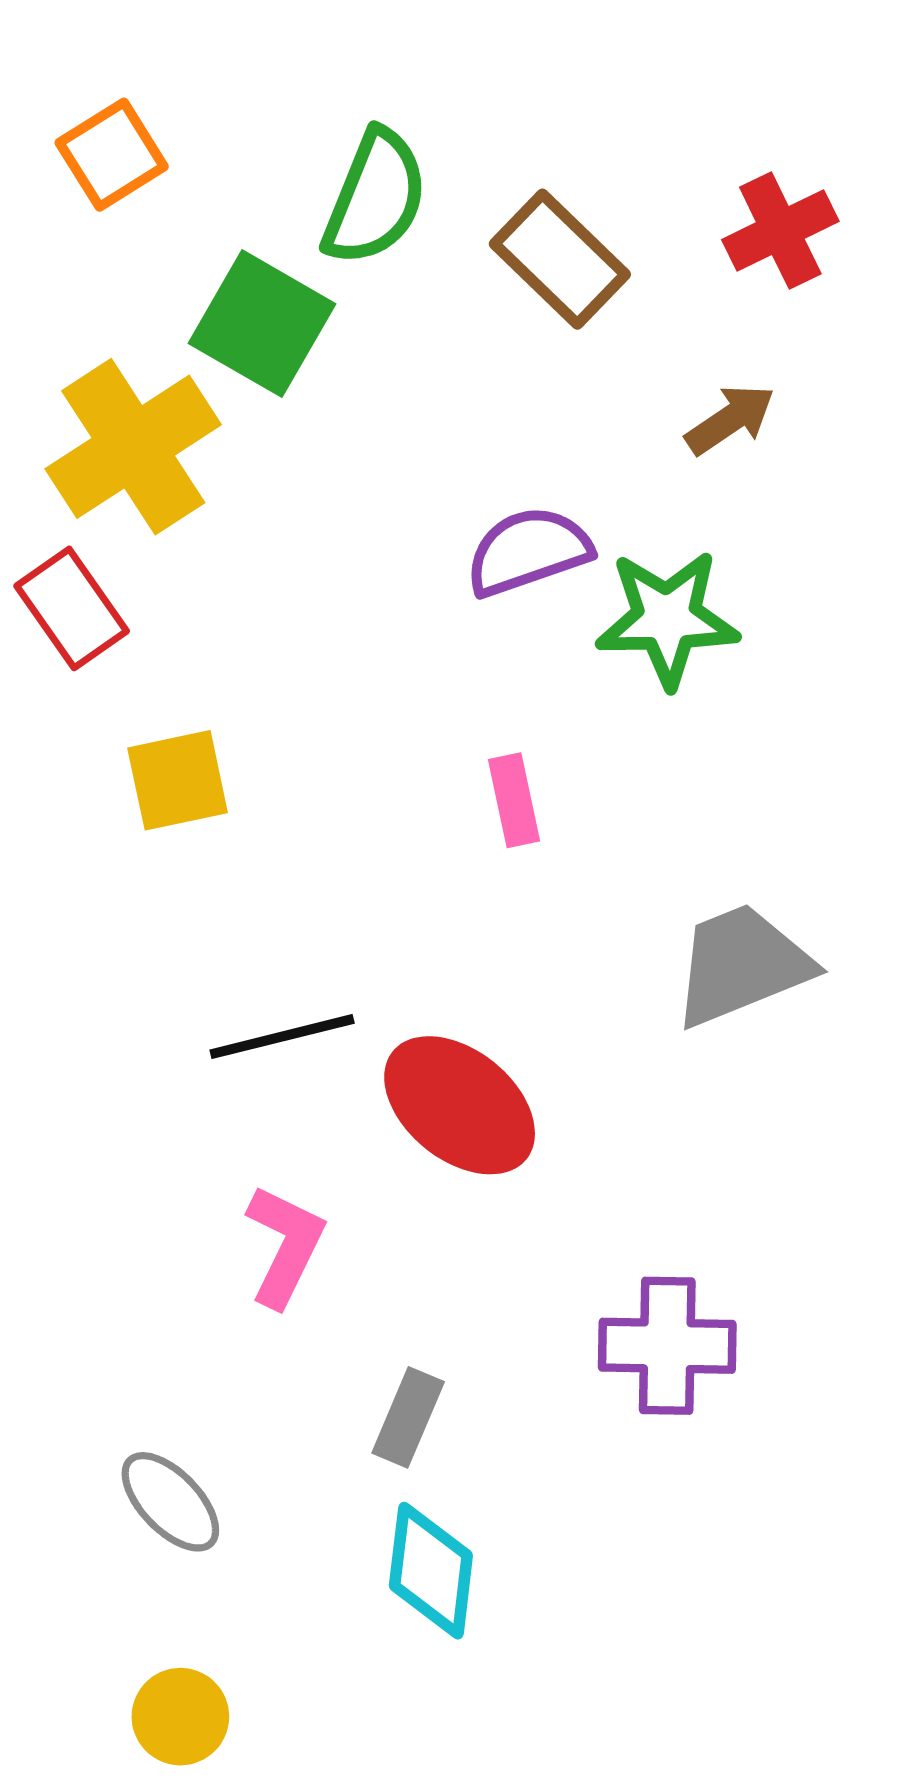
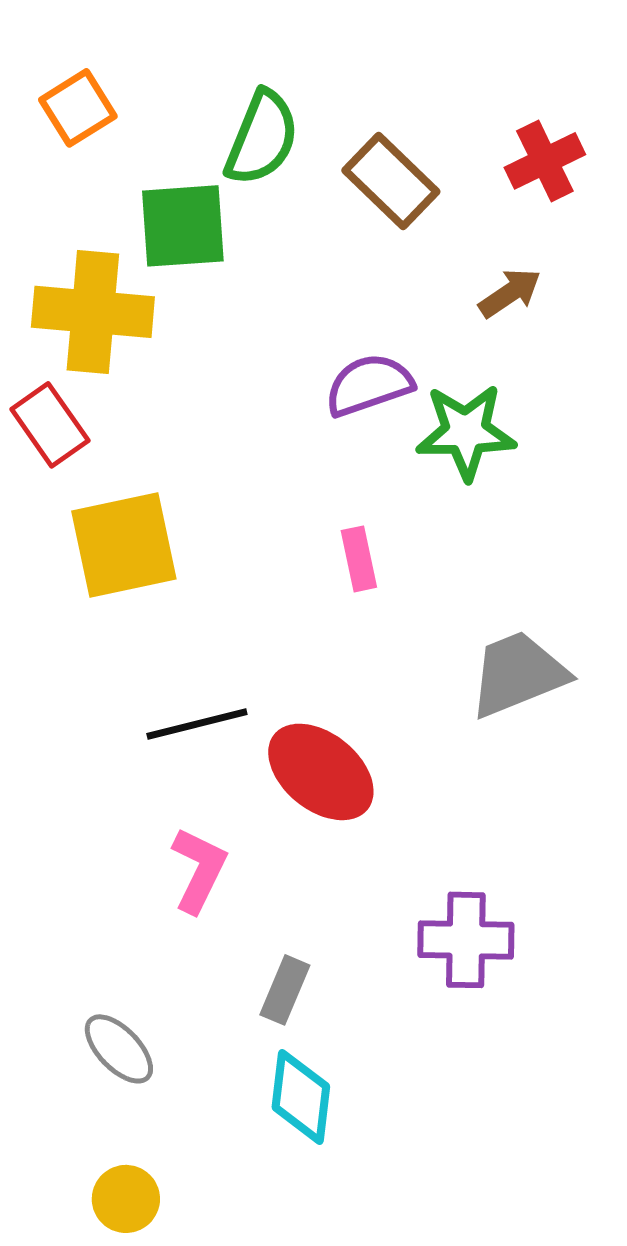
green square: (262, 324) -> (183, 226), turned -34
yellow cross: (133, 447) -> (93, 312), turned 38
yellow square: (178, 780) -> (124, 545), size x1.5

